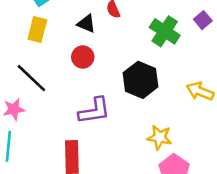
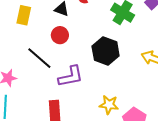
black line: (31, 78) -> (39, 58), moved
yellow star: (159, 137) -> (109, 105), moved

